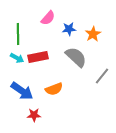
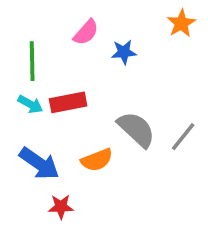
orange star: (93, 34) -> (181, 23), moved
gray semicircle: (76, 57) -> (136, 129), moved

